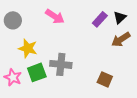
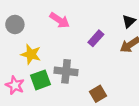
purple rectangle: (100, 19) -> (96, 38), moved
brown square: (105, 79) -> (98, 94), moved, turned 35

